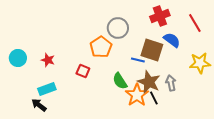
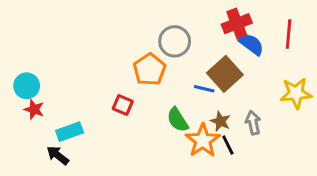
red line: (195, 23) -> (289, 34), turned 36
blue semicircle: (172, 40) -> (252, 44), moved
brown square: (152, 50) -> (225, 74), turned 30
red star: (48, 60) -> (34, 109), moved
brown star: (149, 82) -> (220, 121), size x0.6

